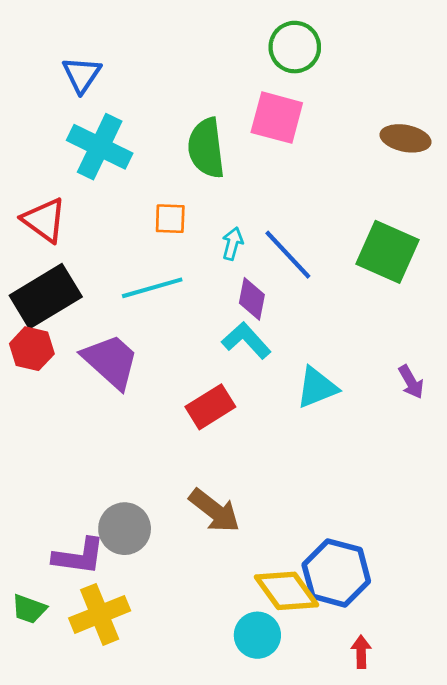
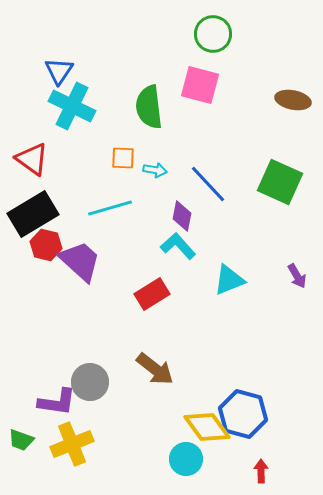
blue triangle: (82, 75) -> (59, 71), moved
cyan arrow: (232, 244) -> (155, 170), moved, turned 85
red hexagon: (32, 349) -> (46, 245), moved

